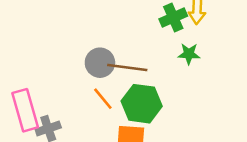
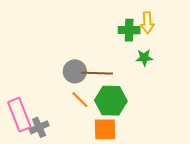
green cross: (173, 18) -> (129, 30), turned 30

